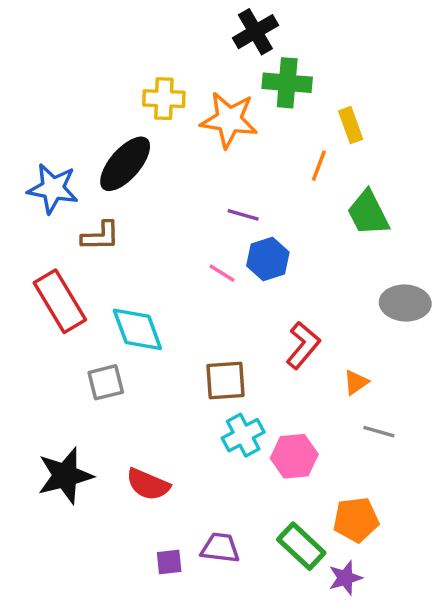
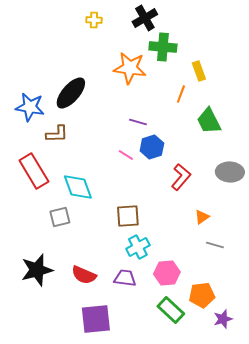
yellow cross: (164, 99) -> (94, 20), moved, size x0.7
red L-shape: (303, 345) -> (181, 177), moved
pink hexagon: (294, 456) -> (167, 273), moved
purple trapezoid: (220, 548) -> (125, 278), moved
purple square: (169, 562) -> (96, 319), size x2.0
purple star: (345, 578) -> (223, 319), moved

